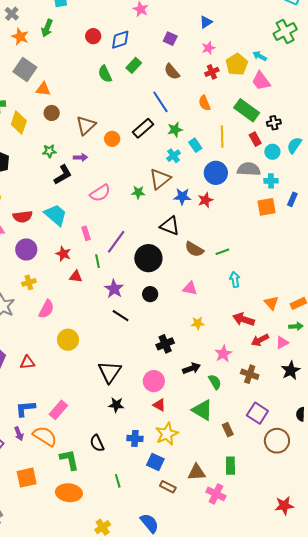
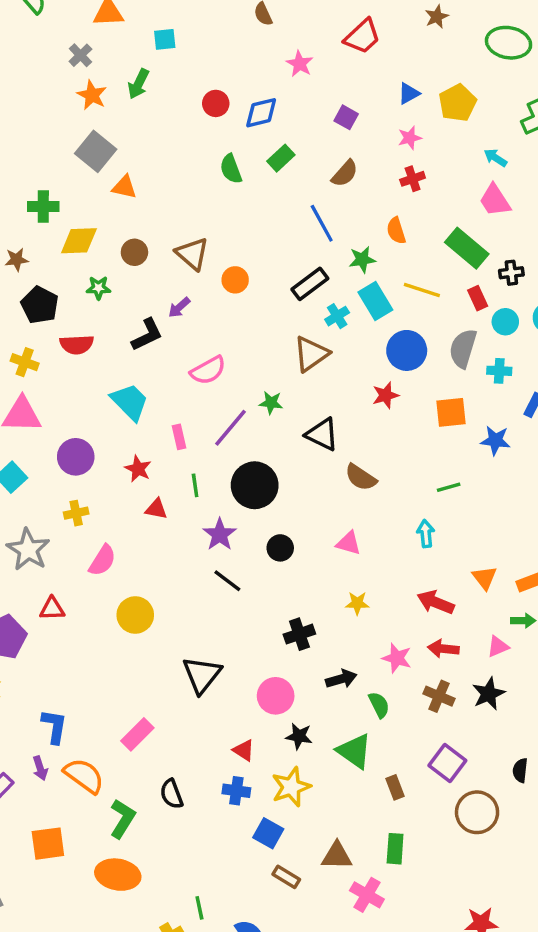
yellow pentagon: (237, 64) -> (458, 103), moved
brown semicircle: (172, 72) -> (345, 173), turned -102
brown circle: (52, 113) -> (134, 252), moved
yellow diamond: (19, 123) -> (79, 241), turned 65
brown triangle: (86, 125) -> (192, 254), turned -40
black rectangle: (143, 128) -> (310, 284), moved
green star: (175, 130) -> (362, 260), moved
yellow line: (222, 137) -> (422, 290), turned -75
cyan rectangle: (195, 145) -> (375, 301), size x1.5
green star: (49, 151) -> (98, 288), moved
purple arrow: (81, 157) -> (179, 307), turned 136
gray semicircle: (249, 169) -> (463, 348), turned -80
green star: (138, 192) -> (271, 403), moved
blue star: (182, 196) -> (495, 440), moved
orange square: (266, 207) -> (451, 412), moved
red semicircle: (23, 217) -> (77, 345), moved
purple line: (116, 242) -> (231, 428), moved
green line: (222, 252) -> (449, 487), moved
black circle: (148, 258) -> (255, 485), moved
red arrow: (260, 340) -> (443, 649), moved, turned 30
pink star: (223, 354) -> (397, 658), turned -30
red triangle: (27, 362) -> (52, 609), moved
black star: (291, 370) -> (489, 694), moved
black star: (116, 405) -> (299, 736), moved
red triangle: (159, 405) -> (244, 750), moved
blue L-shape: (25, 409) -> (54, 726), turned 100
pink rectangle: (58, 410) -> (137, 734), moved
green L-shape: (69, 460) -> (123, 819), turned 40
green line: (118, 481) -> (199, 908), moved

